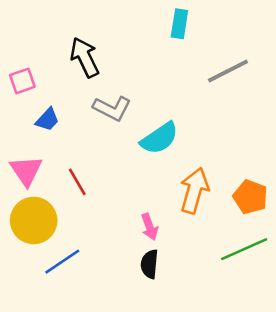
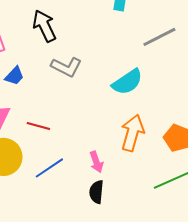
cyan semicircle: (159, 138) -> (127, 82), moved
red line: (77, 182) -> (38, 126), turned -45
blue line: (62, 262) -> (49, 168), moved

